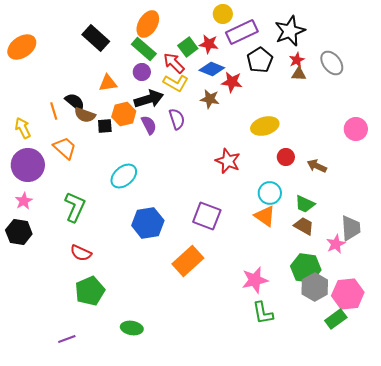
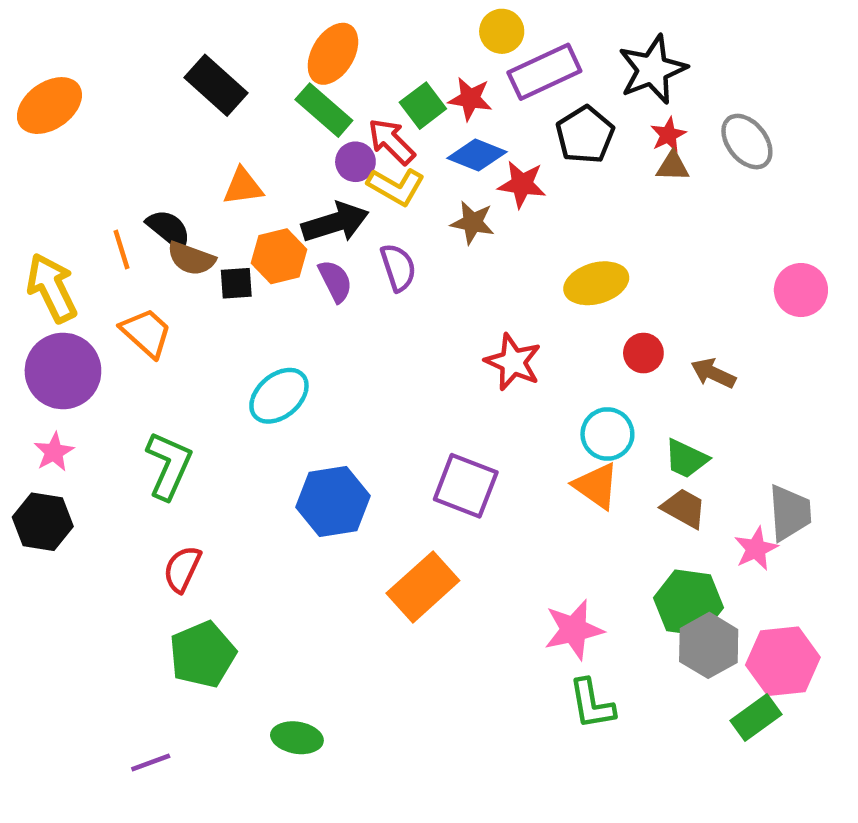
purple circle: (142, 72) -> (355, 162), moved
yellow arrow: (23, 128) -> (52, 288), size x1.4
red semicircle: (81, 253) -> (182, 569), turned 90

